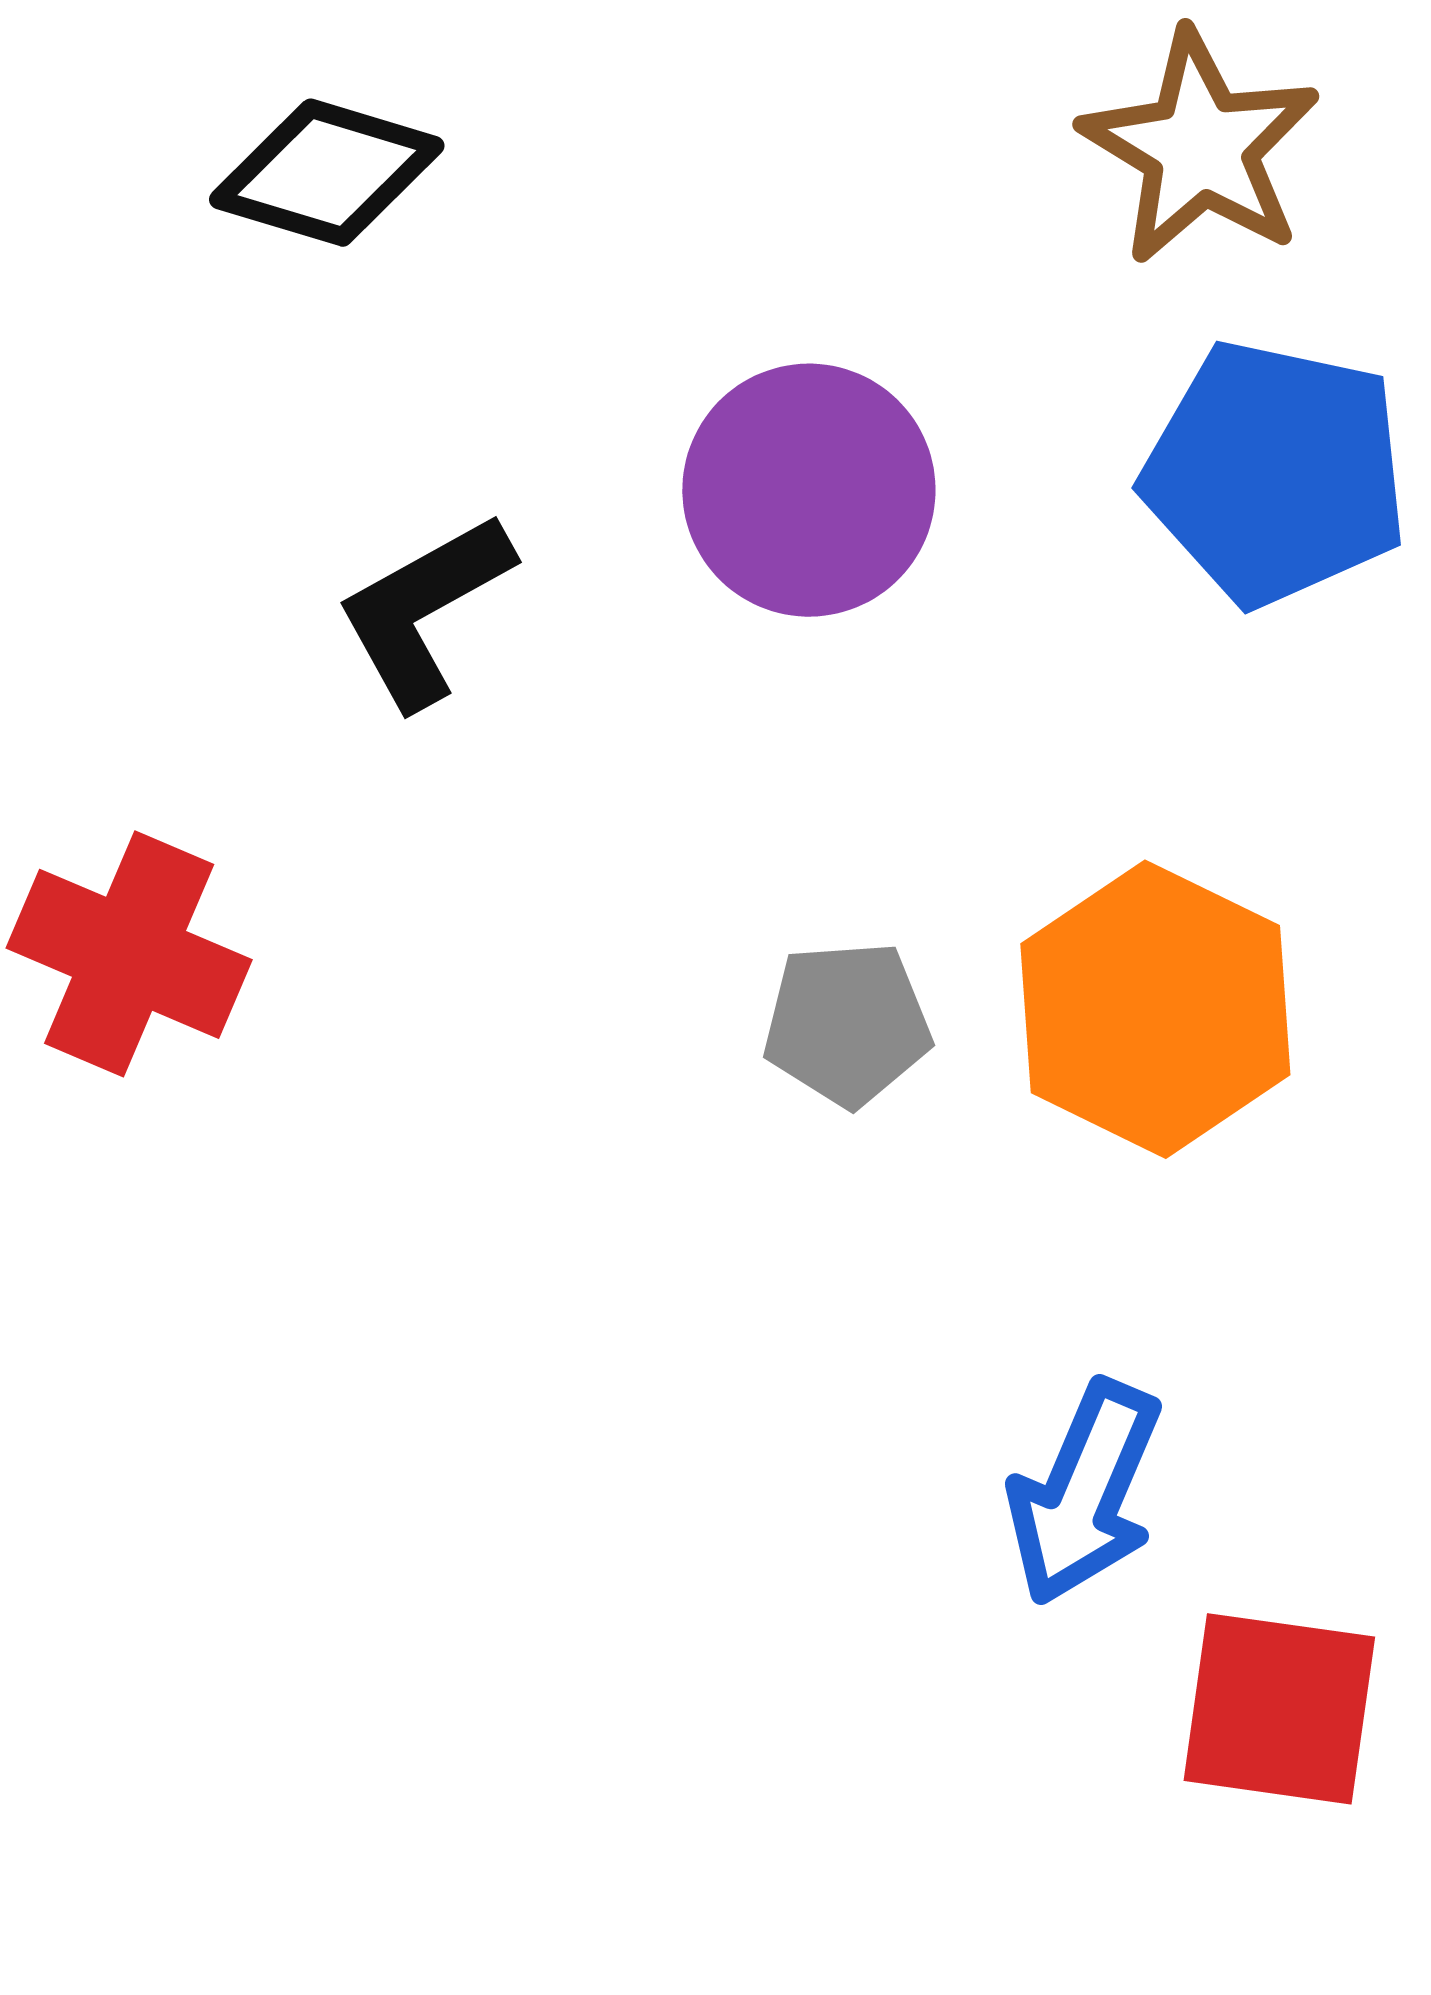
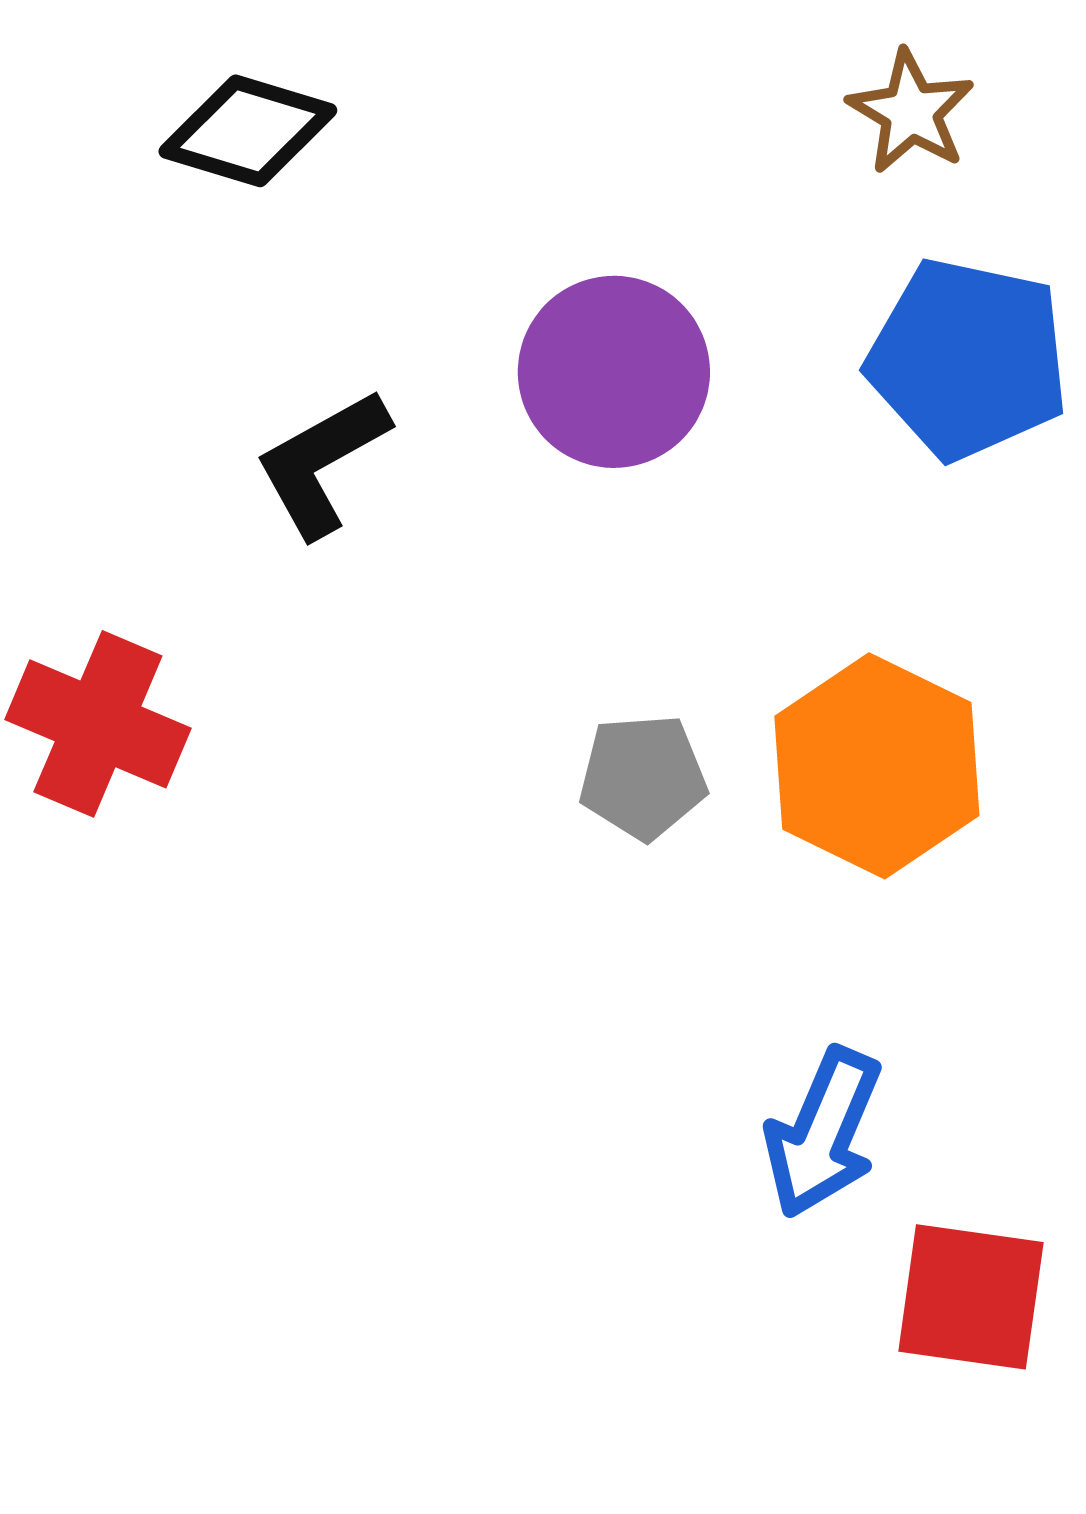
brown star: (1200, 148) -> (911, 112), size x0.7

